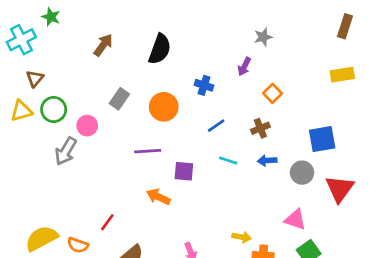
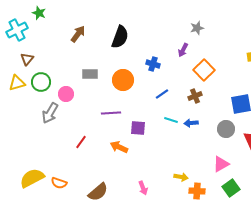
orange square: (272, 93) -> (204, 70), size x1.5
gray rectangle: (119, 99) -> (90, 74), turned 56
blue arrow: (267, 161) -> (191, 123), moved
pink triangle: (295, 220) -> (221, 164), turned -48
red line: (107, 222) -> (81, 142), moved

